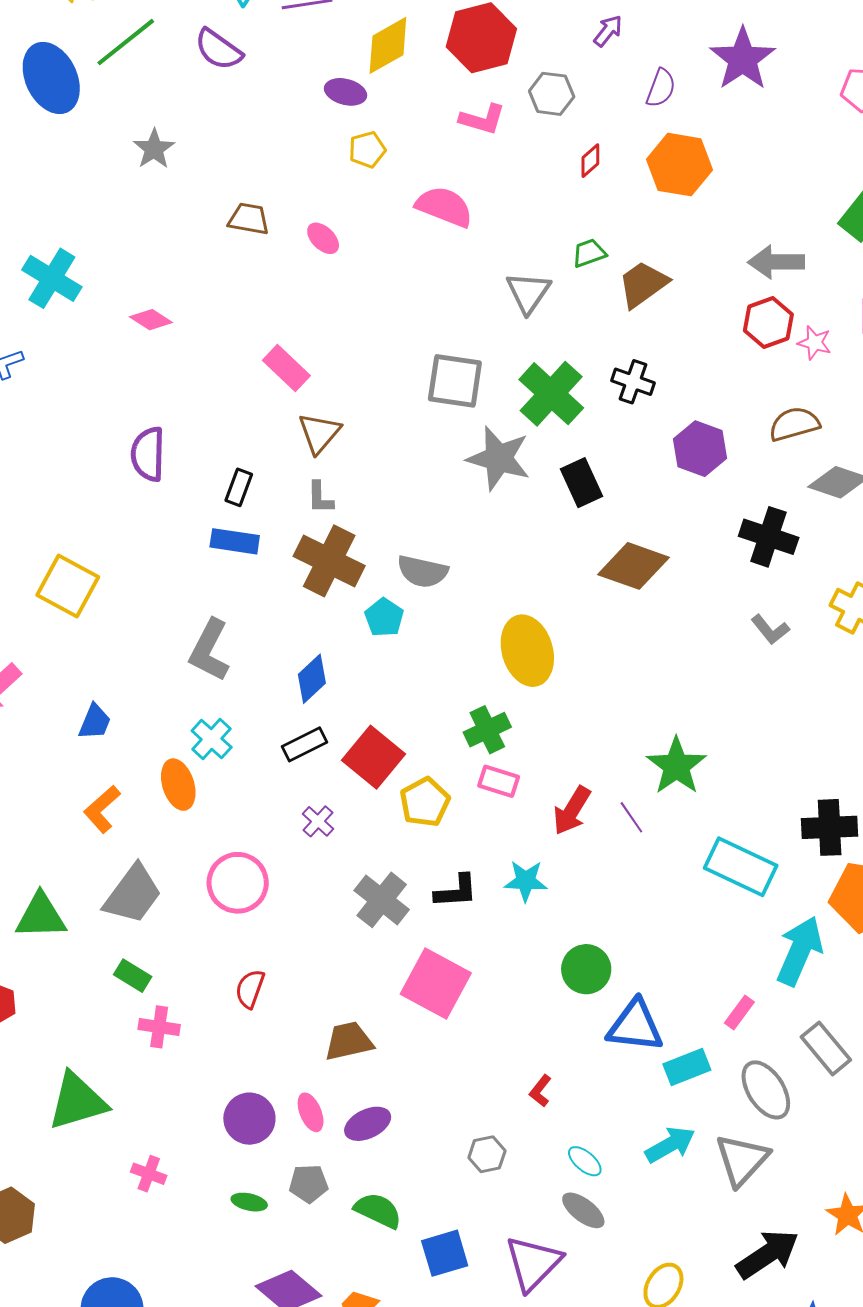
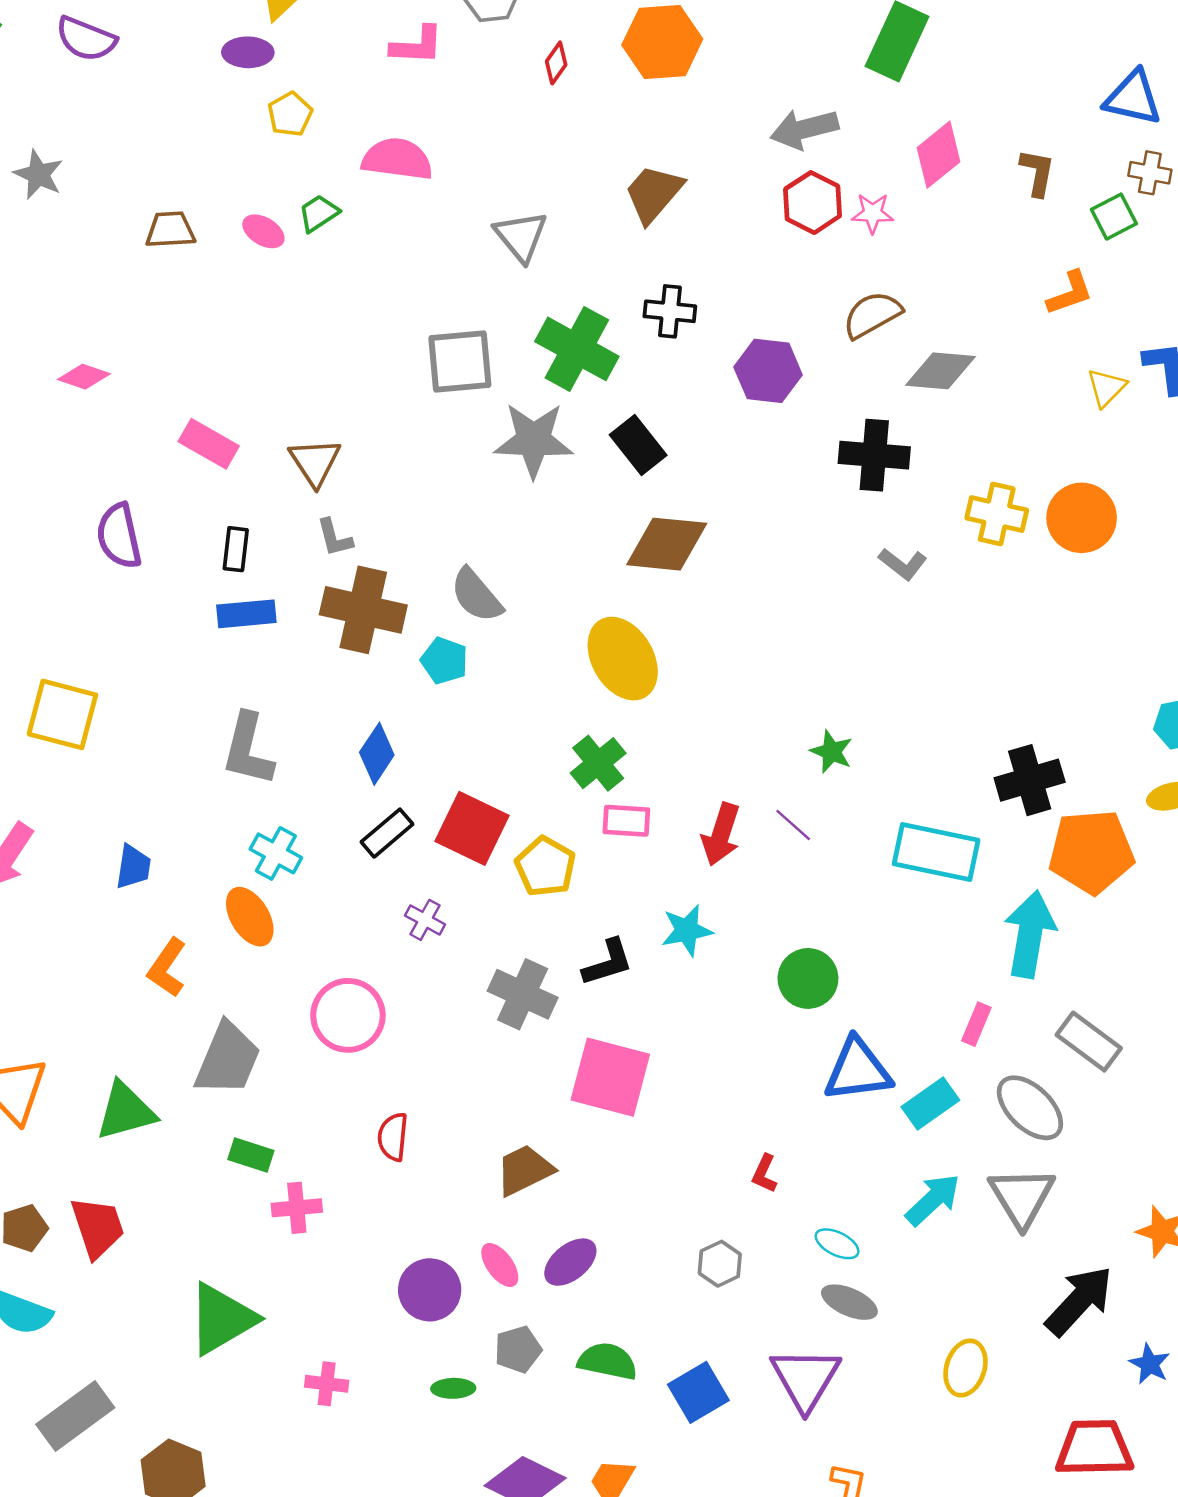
green trapezoid: (589, 253) -> (319, 213), moved
pink rectangle: (286, 368) -> (209, 444), moved
brown diamond: (633, 566) -> (667, 544), moved
gray semicircle: (423, 571) -> (476, 595), turned 51
green star: (676, 766) -> (831, 752), size x0.6
green circle: (586, 969) -> (808, 978), moved

